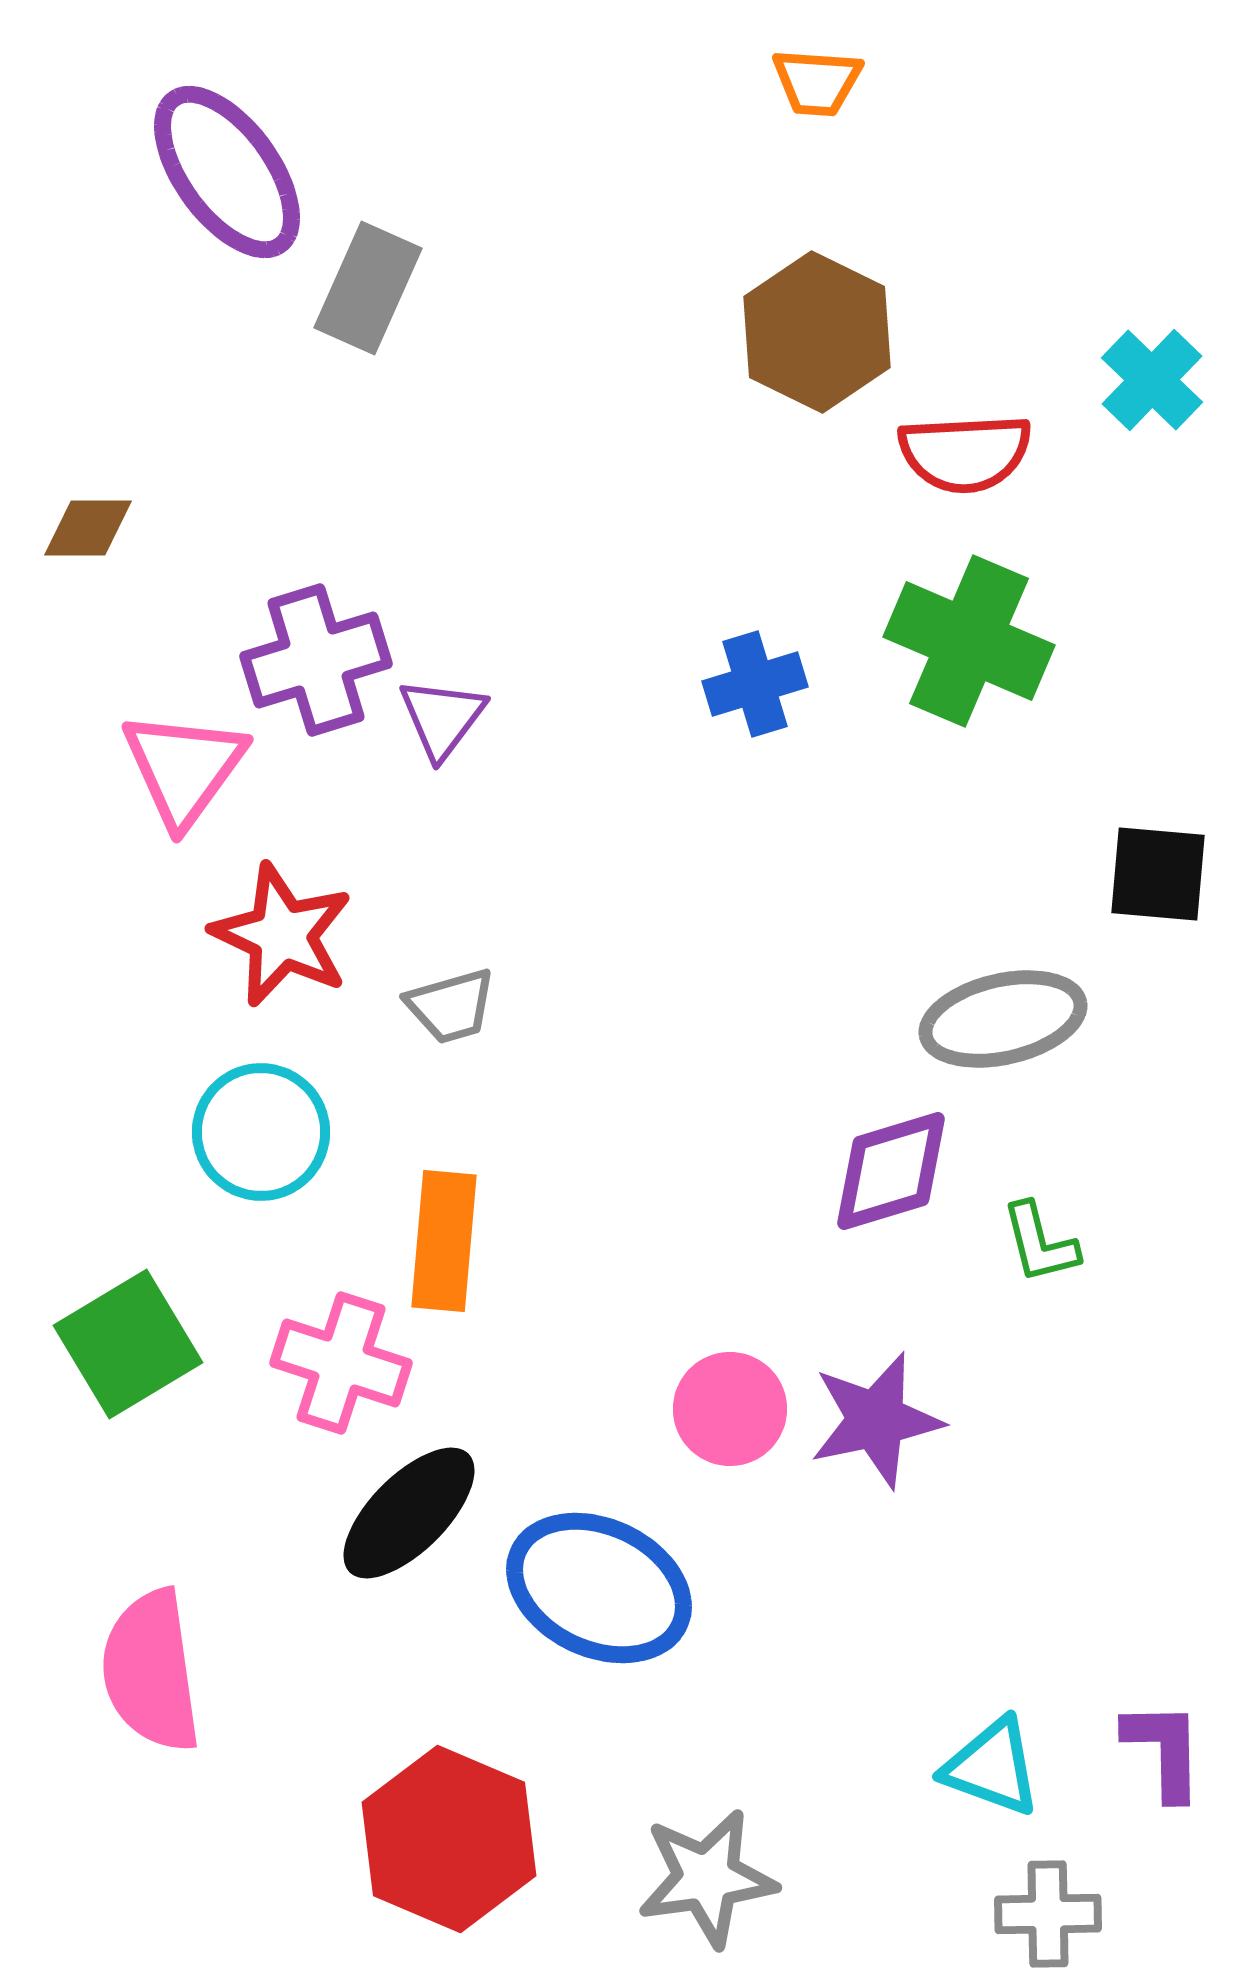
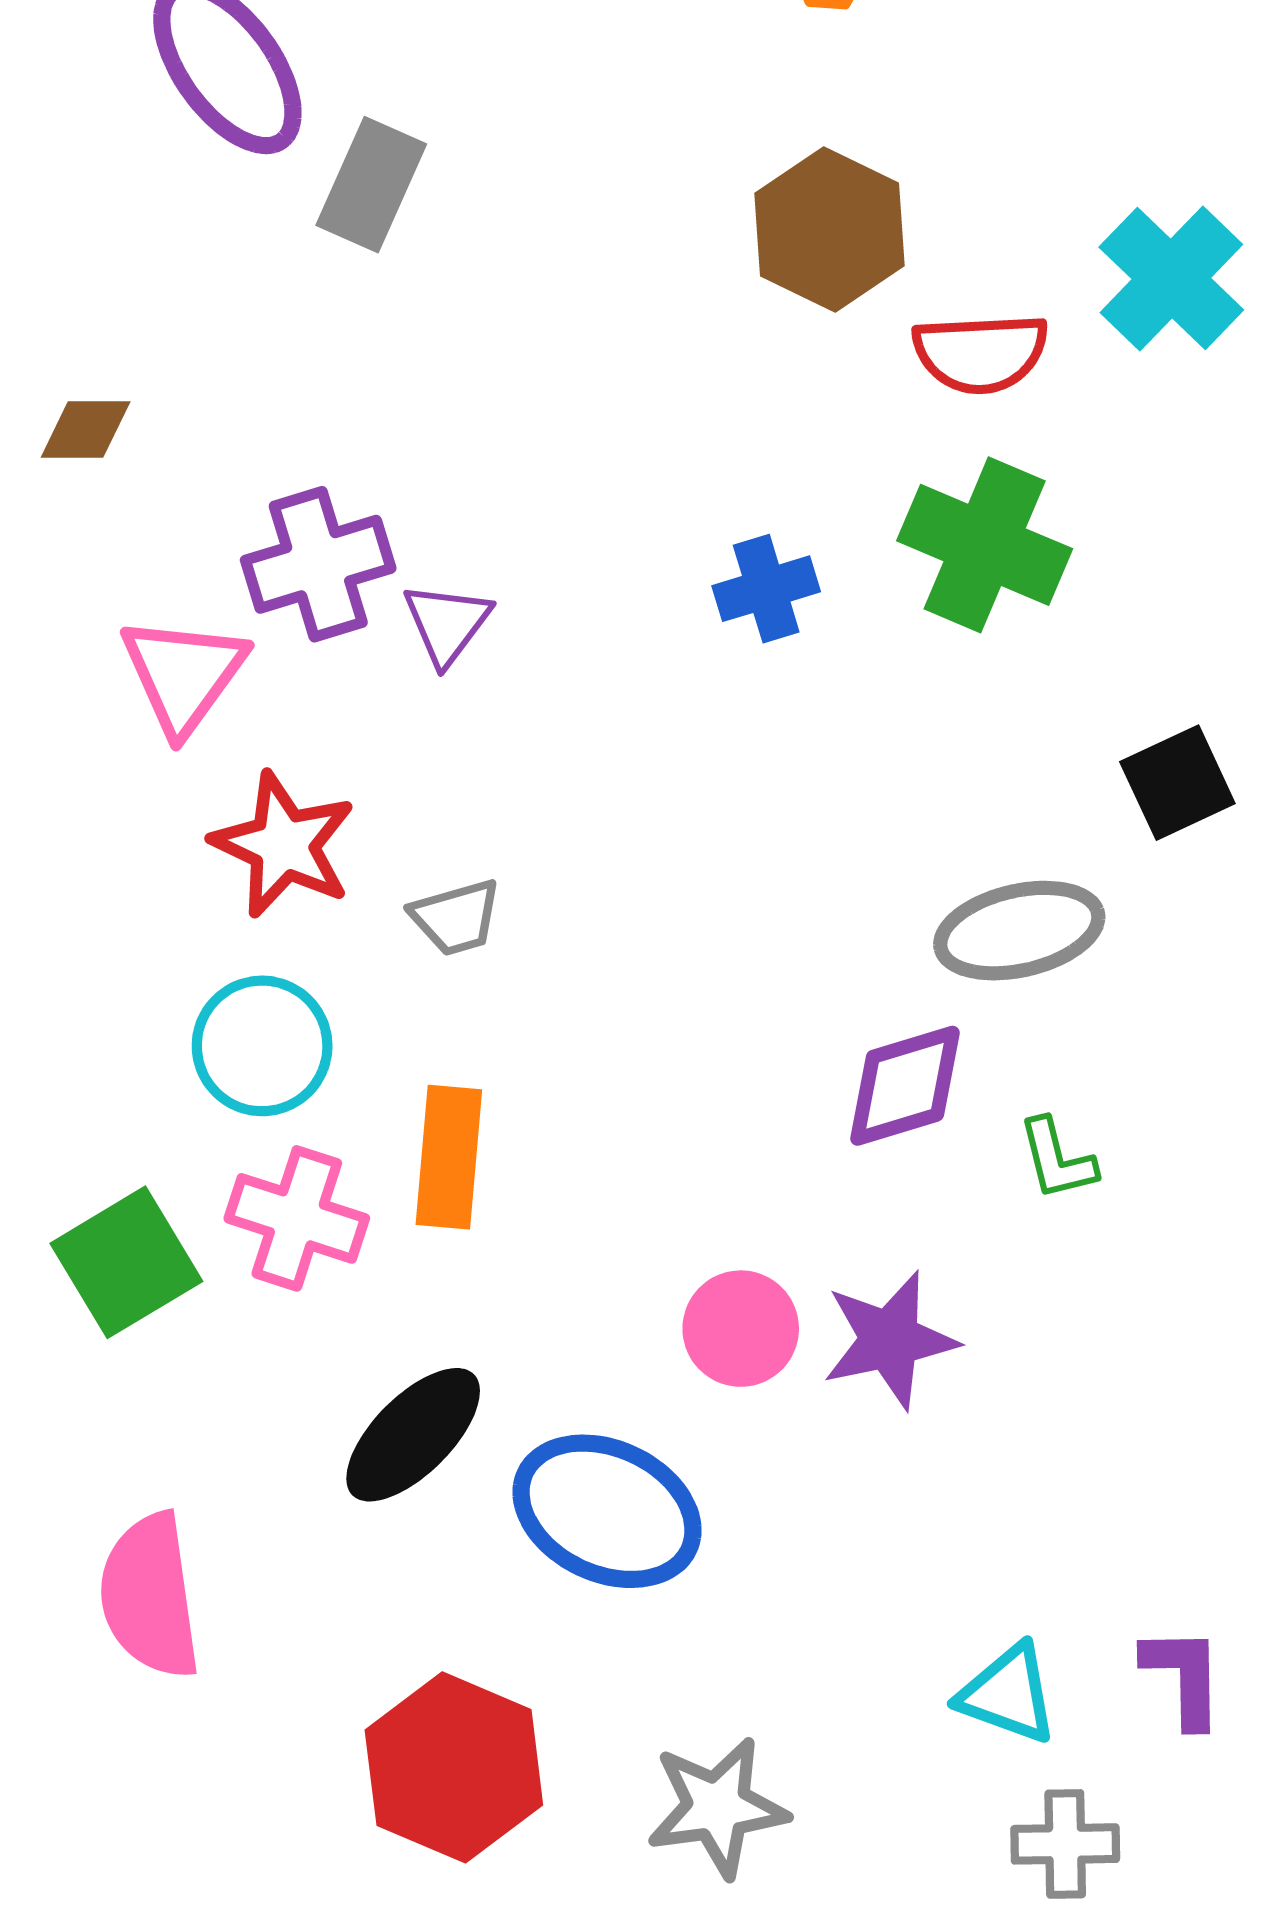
cyan cross: (1152, 380) -> (1171, 279), size x1.4
black square: (1158, 874) -> (1177, 783), turned -30
pink cross: (341, 1363) -> (297, 1218), moved

